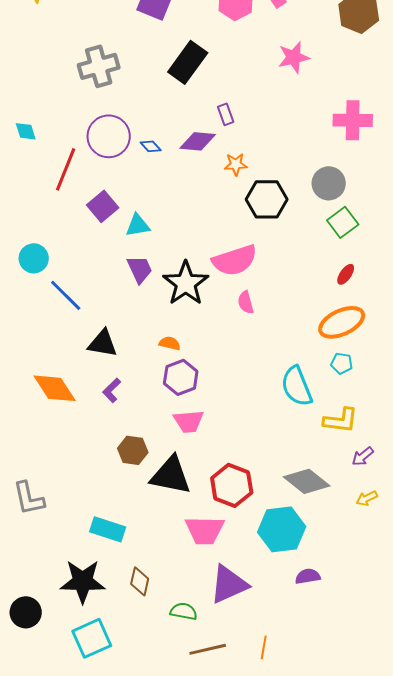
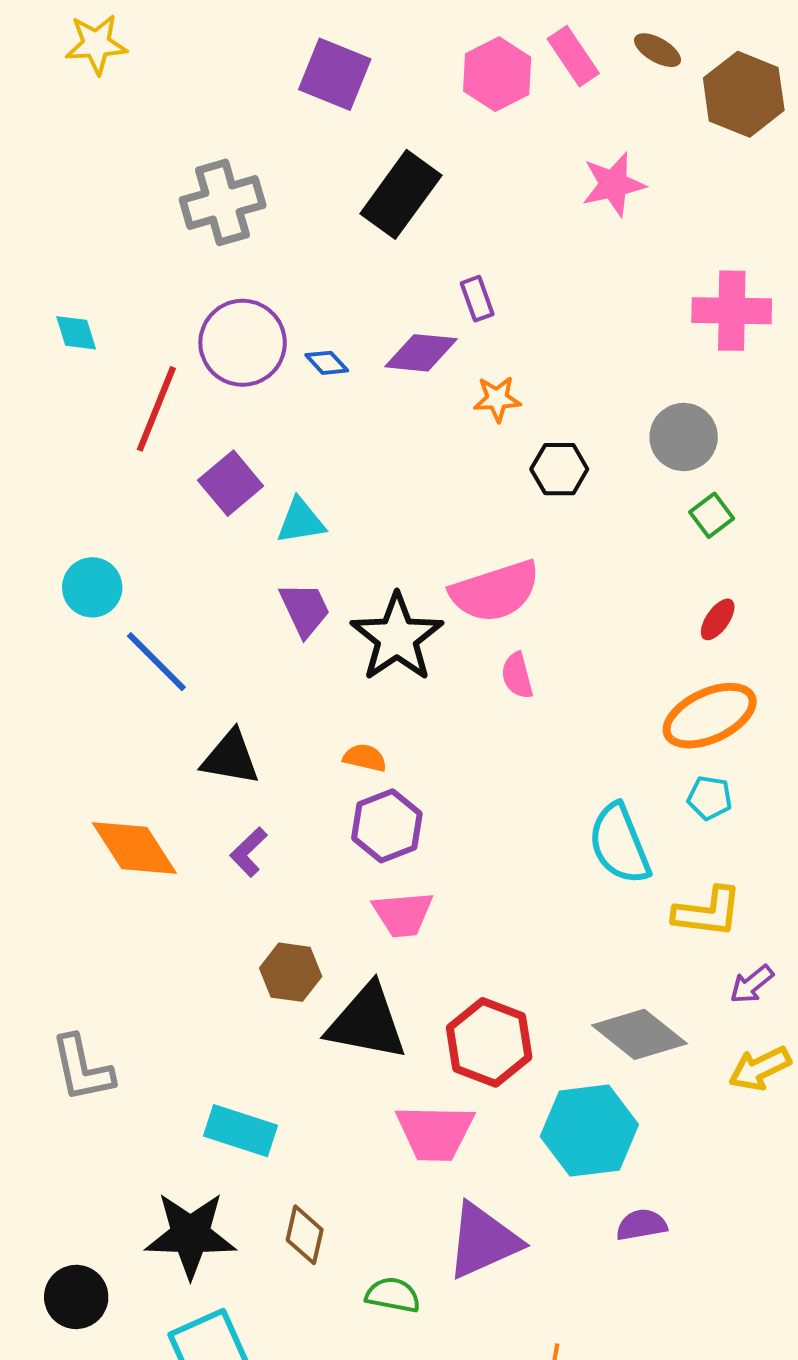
black hexagon: (267, 199) -> (559, 469), size x0.7
green square: (343, 222) -> (712, 515), size x0.7
yellow arrow: (367, 498) -> (760, 1068), size x1.4

